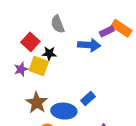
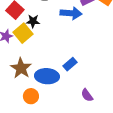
yellow square: (39, 66) -> (23, 33), turned 30

